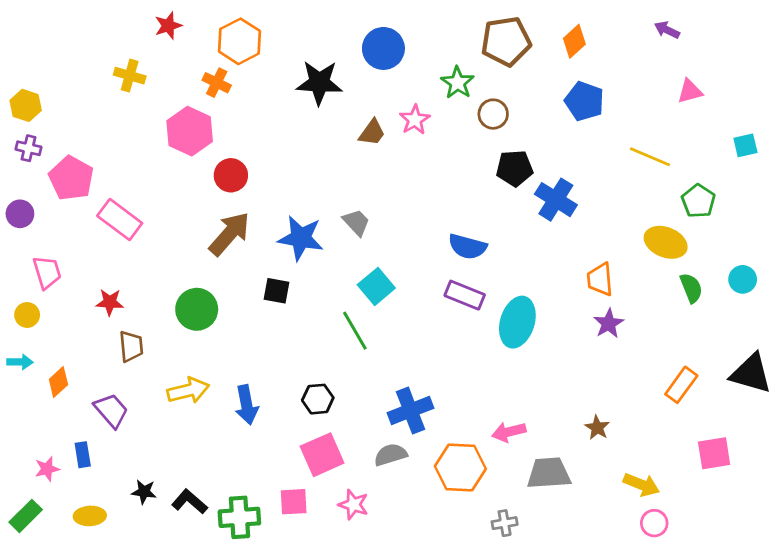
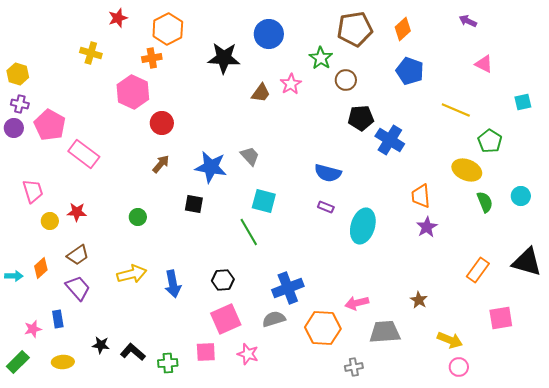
orange cross: (217, 83) -> (152, 58), turned -36
pink triangle: (690, 91) -> (484, 64), turned 42
purple circle: (20, 214) -> (14, 128), moved
brown arrow: (229, 234) -> (161, 164), size x0.6
cyan square: (376, 286) -> (264, 201), turned -35
purple rectangle: (465, 295) -> (326, 207), size x0.6
green circle: (197, 309) -> (138, 217), size x0.6
yellow circle: (27, 315) -> (50, 221), moved
brown trapezoid: (131, 346) -> (78, 255), moved, turned 60
cyan arrow: (20, 362) -> (14, 276), moved
green cross: (239, 517) -> (168, 363), size x0.7

